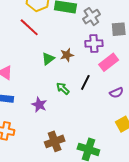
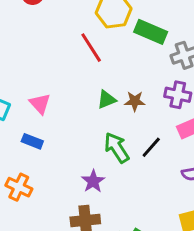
green arrow: (63, 88) -> (117, 148), size x1.5
purple star: (39, 105) -> (93, 181), moved

